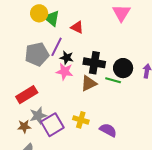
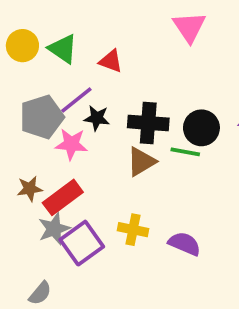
yellow circle: (39, 13) -> (22, 46), moved
purple line: (57, 47) -> (76, 100), turned 30
pink star: (65, 71) -> (71, 144), moved
red rectangle: (27, 95) -> (63, 197), moved
brown star: (24, 126) -> (30, 189), moved

